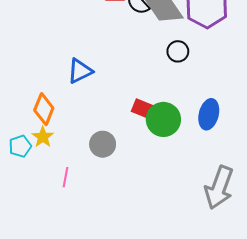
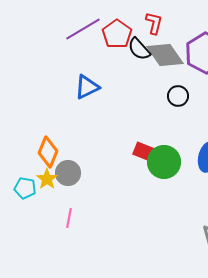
blue triangle: (80, 71) -> (87, 87), moved
gray circle: (103, 144) -> (68, 173), moved
cyan pentagon: (20, 146) -> (25, 188), turned 30

